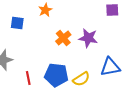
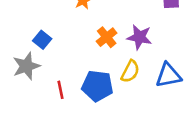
blue square: (17, 23) -> (42, 40), moved, turned 32
yellow semicircle: (81, 79) -> (130, 71), moved, turned -30

